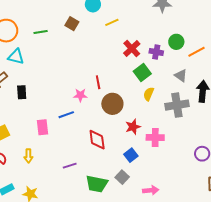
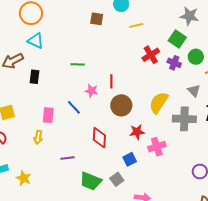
brown square: (72, 24) -> (97, 19), turned -32
green line: (41, 32) -> (78, 64), moved
green square: (142, 73) -> (177, 39), moved, turned -30
yellow semicircle: (149, 94) -> (159, 103), size x1.6
blue line: (66, 115) -> (74, 107), turned 56
pink cross: (155, 138) -> (157, 147), turned -30
yellow arrow: (28, 156) -> (38, 137), moved

